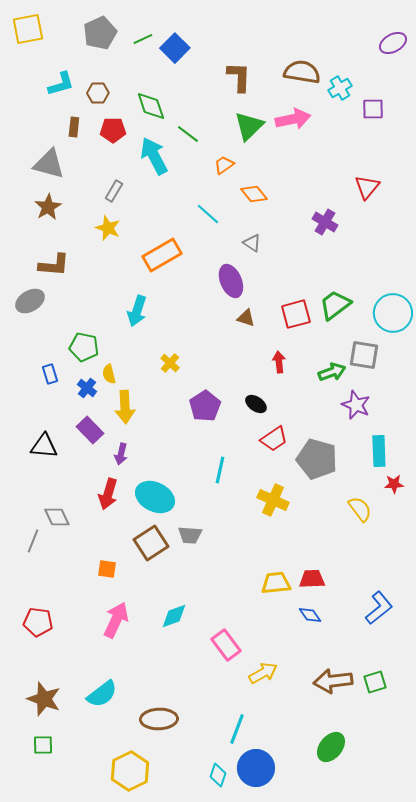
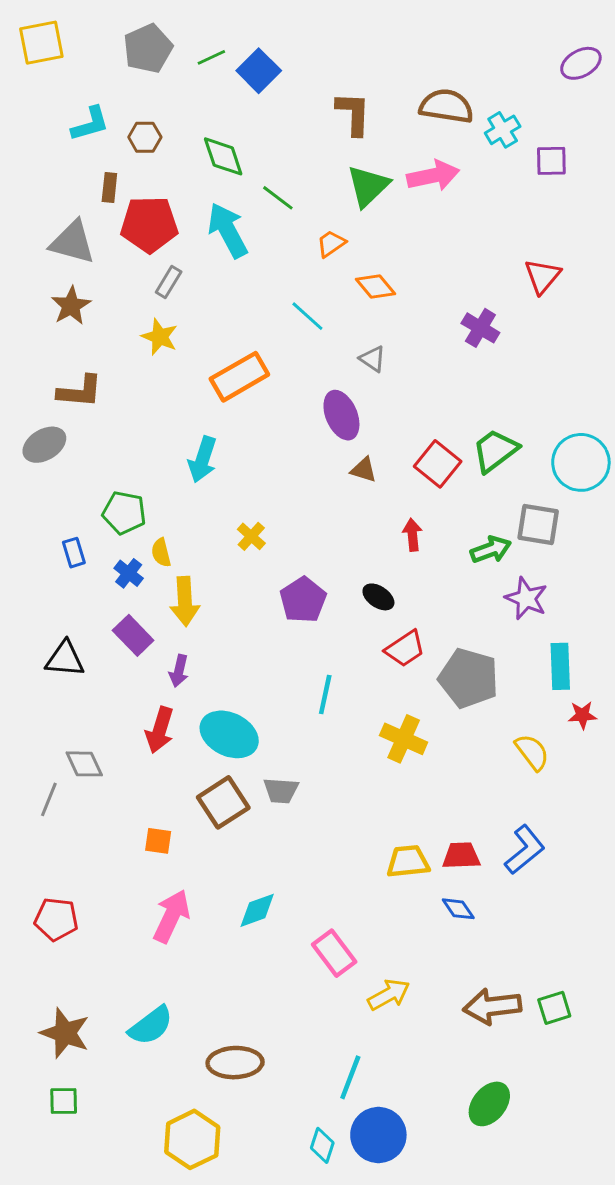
red pentagon: (113, 130) -> (149, 224), moved, size x1.5
red square: (296, 314) -> (438, 464), turned -36
blue L-shape: (379, 608) -> (525, 850), moved

